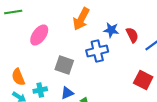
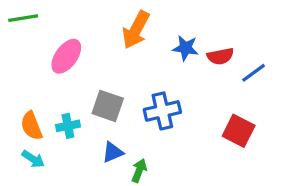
red semicircle: (132, 35) -> (220, 56), turned 105
blue cross: (97, 51) -> (162, 111), moved
cyan cross: (40, 90) -> (68, 126), moved

